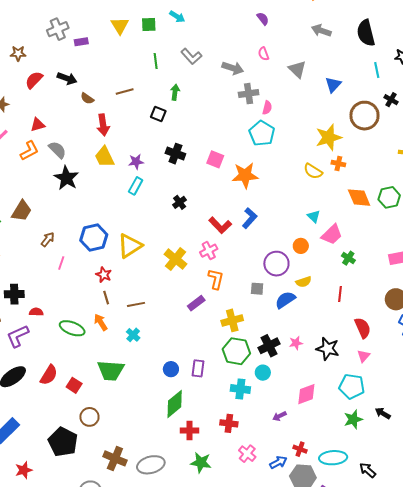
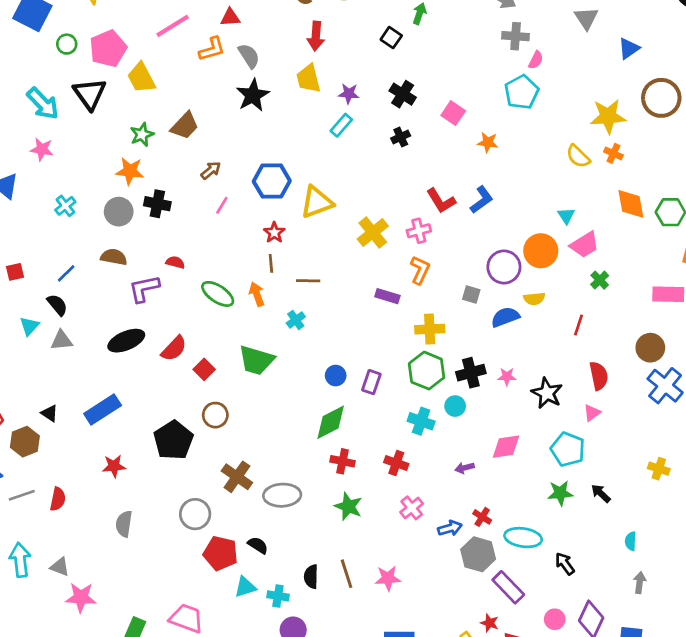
orange star: (245, 175) -> (488, 142), size x0.6
black cross: (180, 202) -> (401, 137), moved
orange circle: (301, 246) -> (541, 251), size x1.6
black cross: (14, 294) -> (157, 204), moved
purple rectangle: (196, 303) -> (387, 296), turned 42

